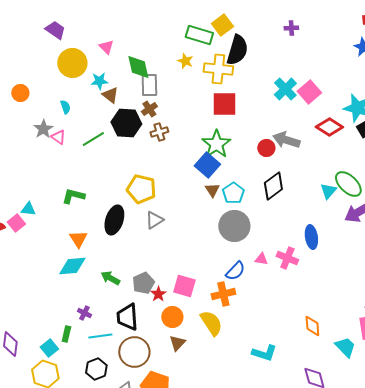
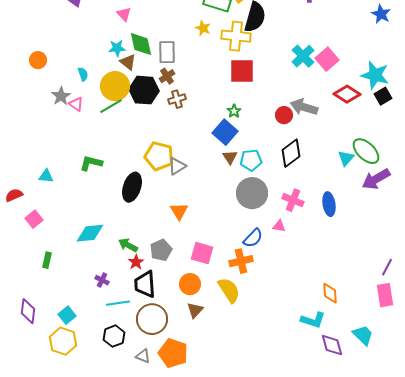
yellow circle: (72, 63) -> (115, 86), moved
green diamond: (138, 67) -> (141, 44), moved
green star: (216, 144) -> (234, 111), size x0.5
cyan pentagon: (233, 193) -> (251, 160), turned 30
gray triangle: (154, 220) -> (177, 166), moved
pink square: (16, 223) -> (34, 219), moved
orange triangle: (78, 239) -> (179, 211), moved
pink cross: (287, 258) -> (293, 200), moved
red star: (158, 294) -> (136, 262), moved
green rectangle: (66, 334) -> (47, 260), moved
cyan trapezoid: (345, 347) -> (363, 335), moved
cyan L-shape: (264, 353) -> (313, 320), moved

